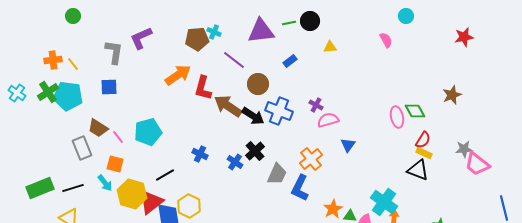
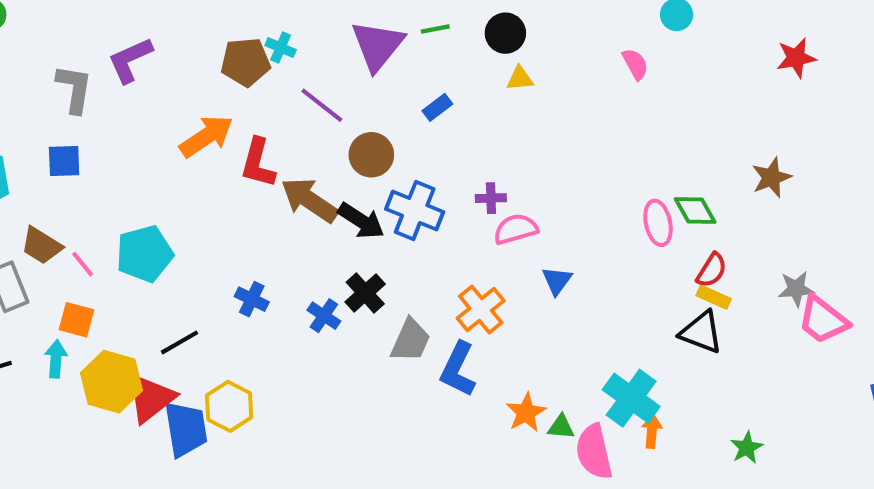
black circle: (310, 21) -> (505, 33), moved
purple triangle: (261, 31) -> (378, 45), turned -44
purple cross: (316, 105) -> (491, 198), turned -32
cyan arrow: (105, 183) -> (56, 359), turned -138

